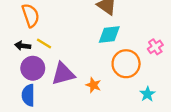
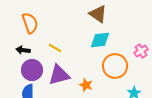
yellow line: (44, 43) -> (55, 48), moved

